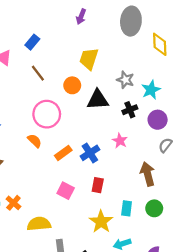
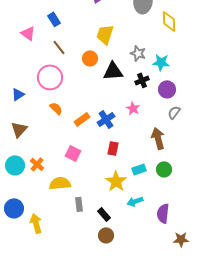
blue rectangle: (32, 42) -> (54, 19), turned -72
cyan star: (151, 90) -> (161, 62), turned 30
pink circle: (47, 114) -> (50, 77), moved
pink square: (66, 191) -> (73, 153), moved
cyan rectangle: (127, 208) -> (139, 169), turned 64

